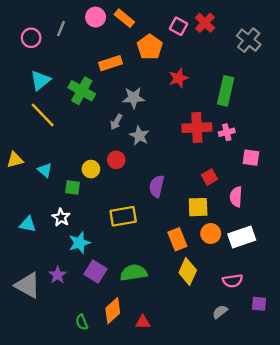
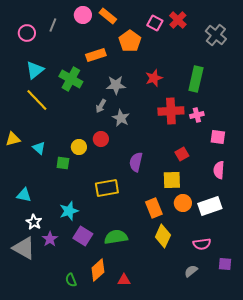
red star: (178, 78) -> (154, 78), moved
pink semicircle: (236, 197) -> (219, 170), moved
white star: (61, 217) -> (34, 222), moved

